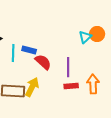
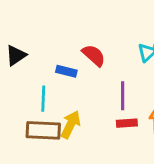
cyan line: (13, 53) -> (43, 99), moved
red semicircle: (43, 62) -> (94, 55), moved

